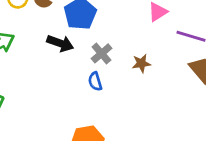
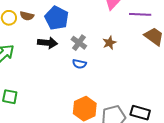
blue semicircle: (95, 81) -> (79, 64), turned -48

